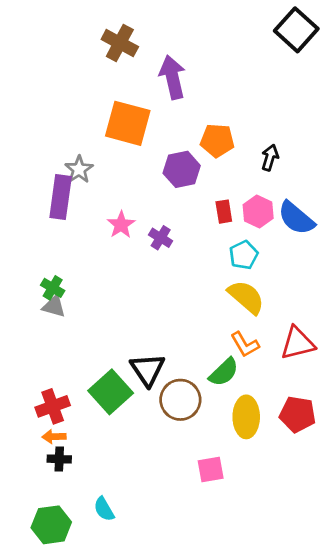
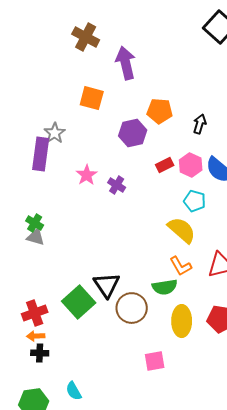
orange square: (128, 123) -> (92, 98), size x0.7
red rectangle: (224, 212) -> (165, 165), turned 72
cyan pentagon: (244, 255) -> (195, 201), moved, turned -30
green semicircle: (224, 372) -> (165, 287), turned 35

